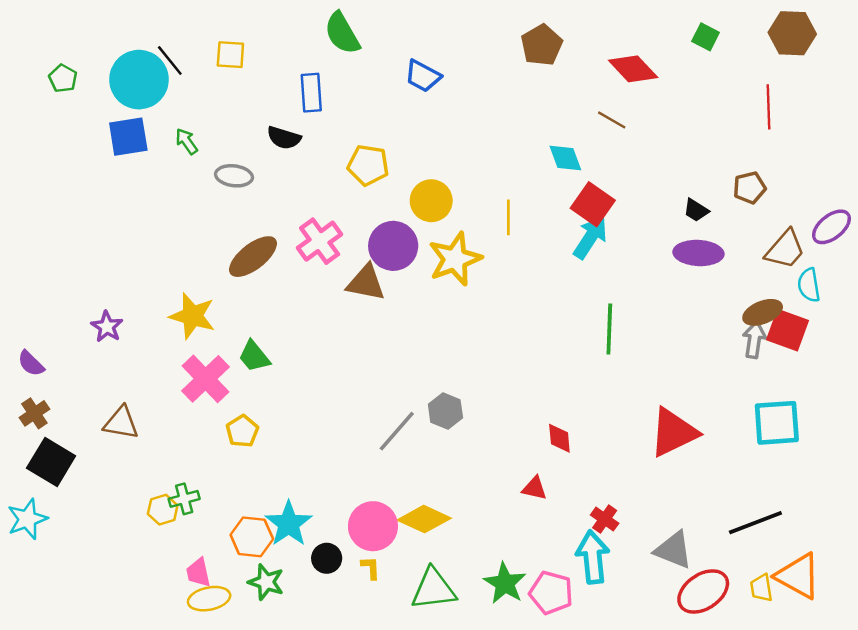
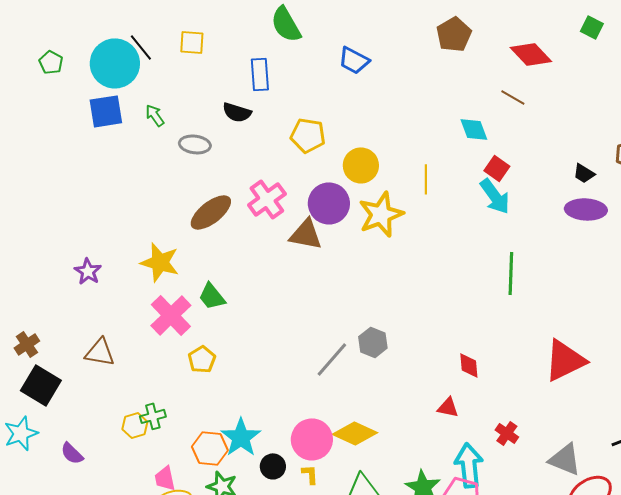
red square: (593, 204) -> (497, 168), size x0.7
cyan arrow: (590, 238) -> (495, 196), turned 111
purple semicircle: (31, 363) -> (72, 453), moved
cyan arrow: (593, 557) -> (469, 465), moved

